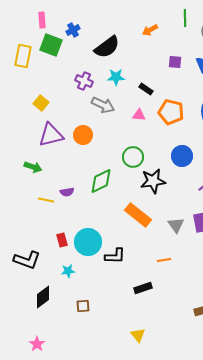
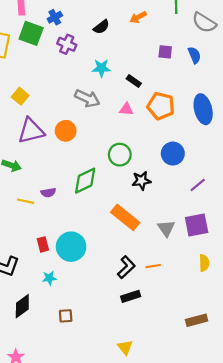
black semicircle: (107, 47) -> (101, 27), moved, size x0.6
purple cross: (84, 81) -> (67, 44), moved
black star: (153, 181) -> (141, 181), size x0.7
black L-shape: (115, 256) -> (126, 267), moved, turned -45

